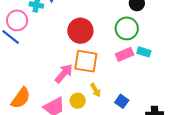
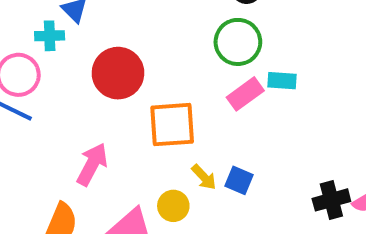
red circle: (80, 31) -> (118, 73), moved
pink arrow: (64, 73) -> (92, 164), moved
blue square: (122, 101) -> (239, 180), moved

